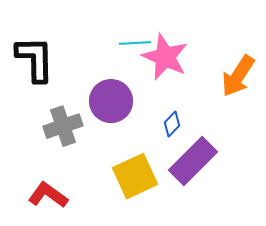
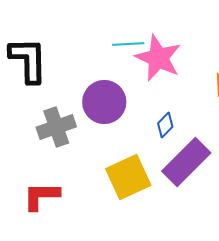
red L-shape: (48, 195) -> (41, 196), turned -36

